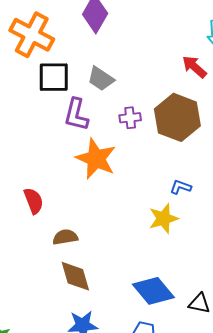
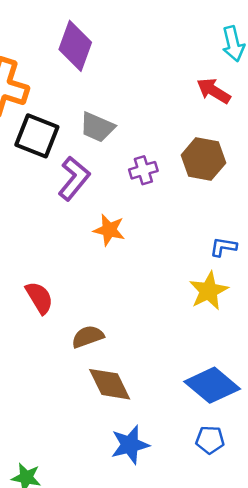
black square: (54, 77) -> (37, 136), turned 32
purple L-shape: (76, 115) -> (74, 178), turned -144
brown hexagon: (177, 117) -> (203, 159), size x0.7
orange star: (96, 159) -> (109, 230), size x0.6

